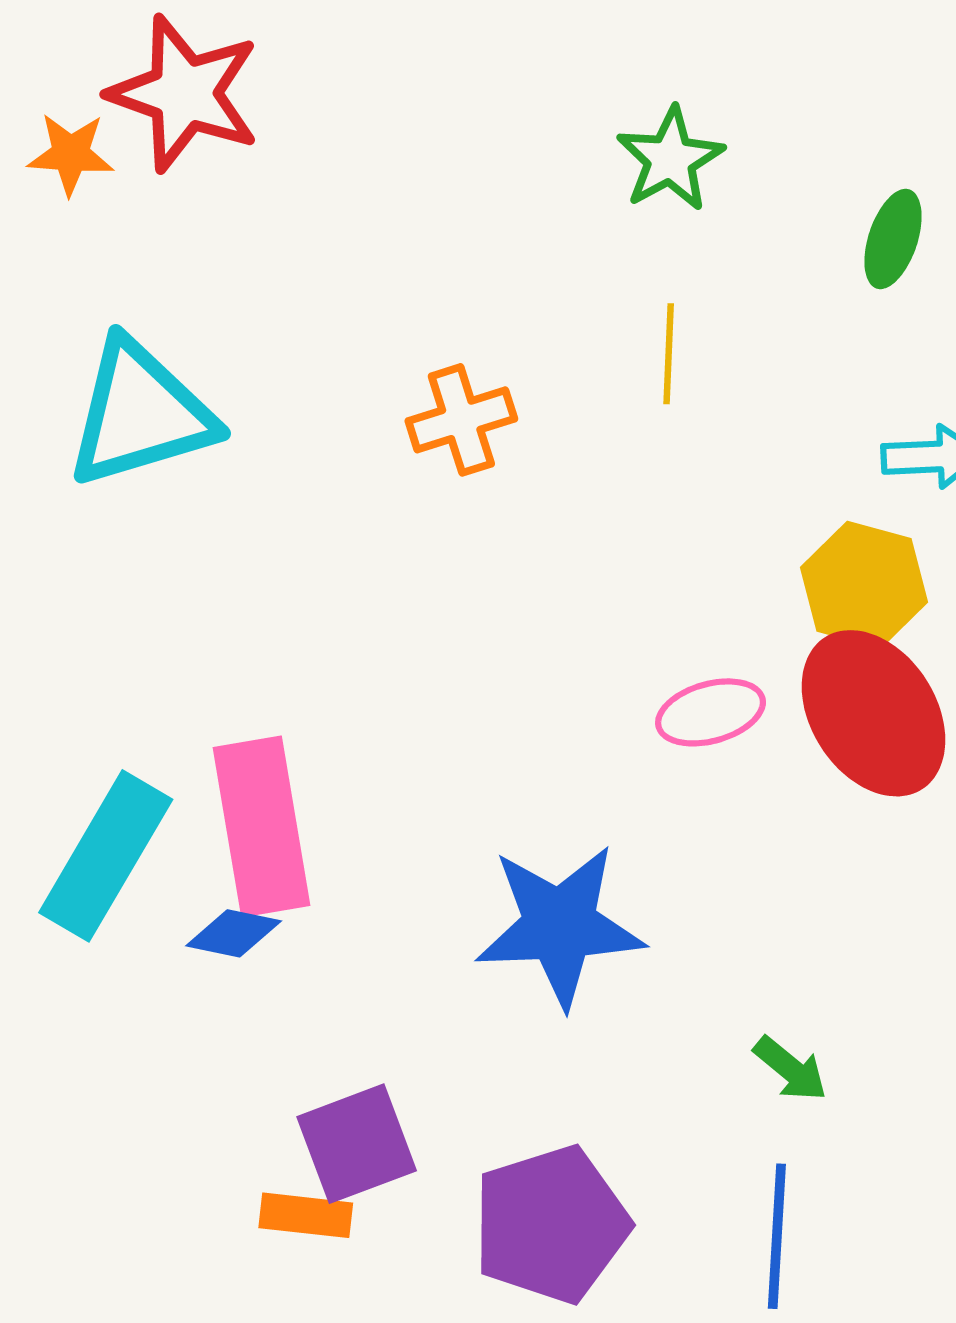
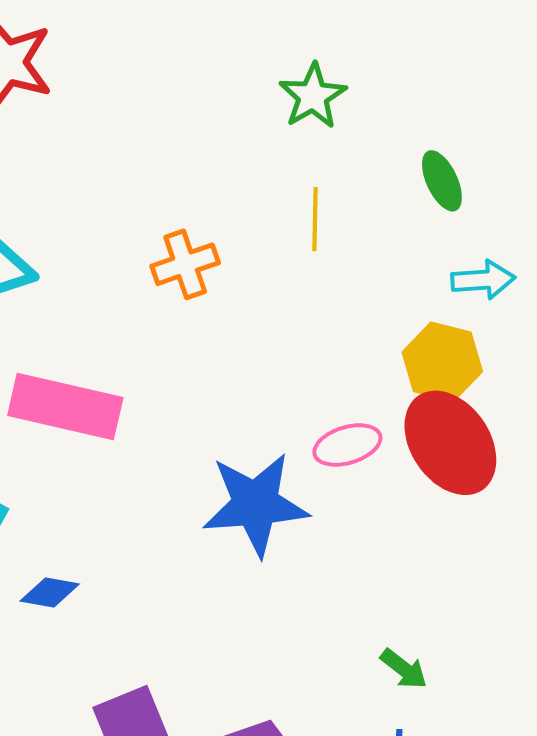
green ellipse: (893, 239) -> (442, 181), moved, turned -42
pink rectangle: (261, 826) -> (65, 407), moved, turned -66
blue star: (560, 926) -> (255, 504), moved

